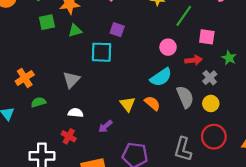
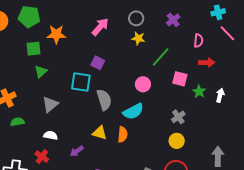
green triangle: (75, 31) -> (41, 72), moved, turned -32
green star: (229, 58) -> (199, 92), moved
red arrow: (193, 60) -> (207, 62), moved
gray semicircle: (185, 97) -> (104, 100), moved
orange semicircle: (152, 103) -> (123, 135), turned 49
yellow triangle: (128, 104) -> (100, 133), turned -42

